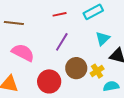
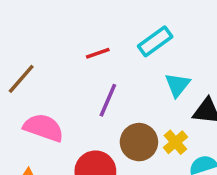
brown line: (14, 23) -> (21, 79), turned -48

